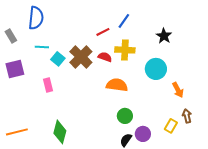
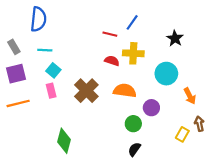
red line: (103, 32) -> (110, 34), turned 40
gray rectangle: (11, 36) -> (14, 47), moved
brown cross: (81, 57) -> (86, 91), moved
cyan square: (58, 59) -> (53, 70), moved
orange line: (17, 132) -> (18, 103), moved
purple circle: (143, 134) -> (151, 108), moved

